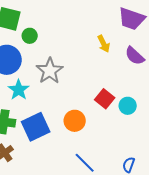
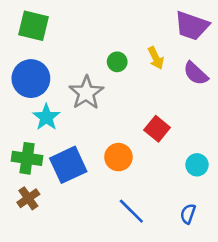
green circle: (30, 36) -> (117, 62), moved
cyan circle: (128, 106) -> (197, 165), moved

